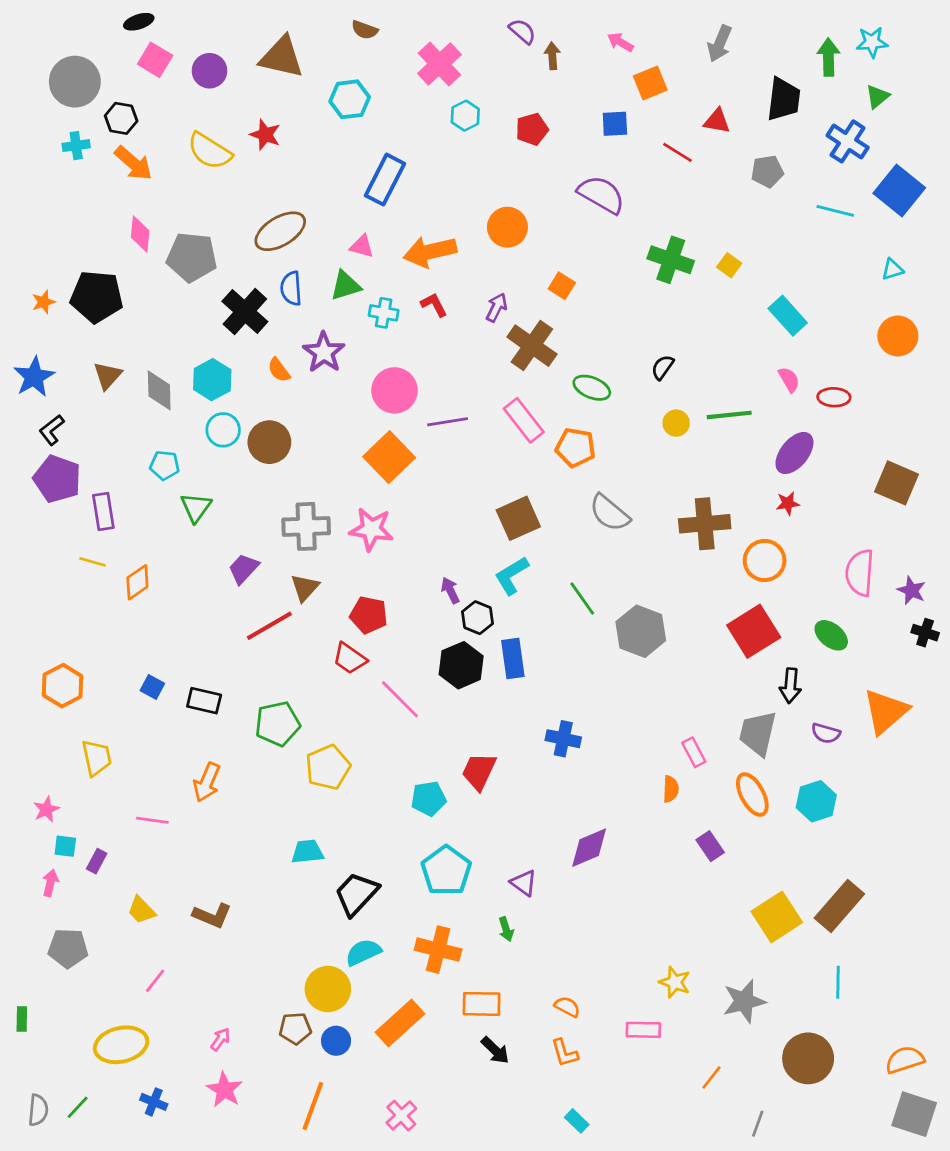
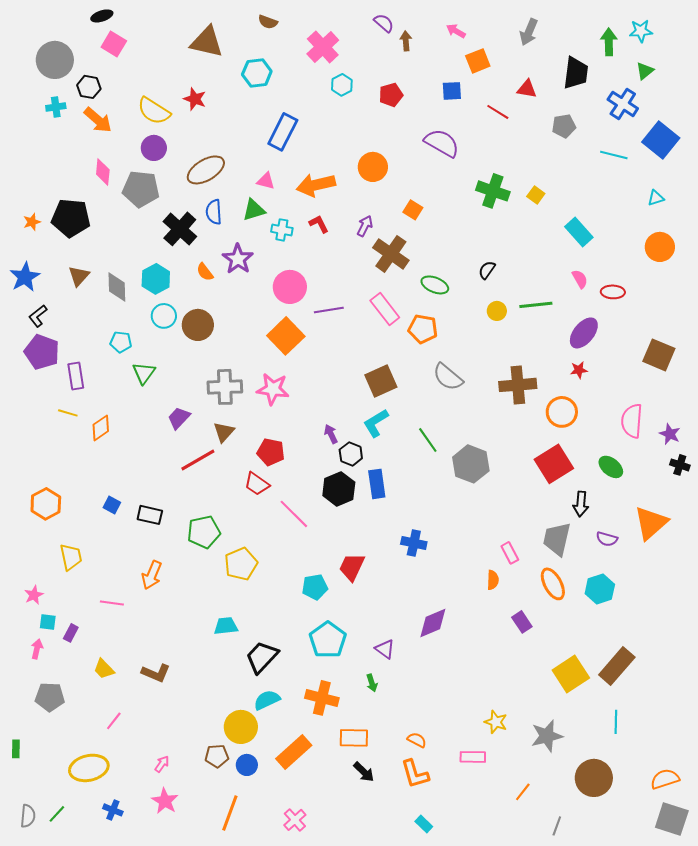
purple circle: (210, 71) -> (154, 148), moved
orange L-shape: (565, 1053) -> (415, 774), size x1.4

